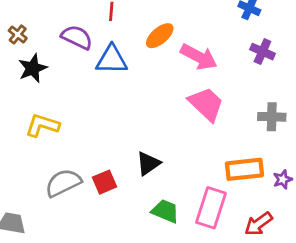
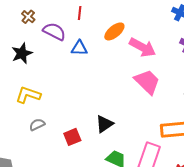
brown cross: (18, 34) -> (28, 17), moved
blue triangle: (112, 60) -> (79, 48), size x0.7
gray semicircle: (63, 183) -> (37, 125), moved, size x0.6

